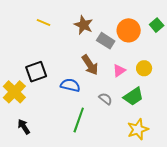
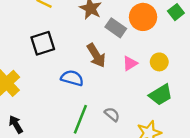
black square: (36, 72) -> (43, 43), moved
green trapezoid: (133, 96) -> (161, 95), moved
gray semicircle: (105, 99) -> (112, 114), moved

